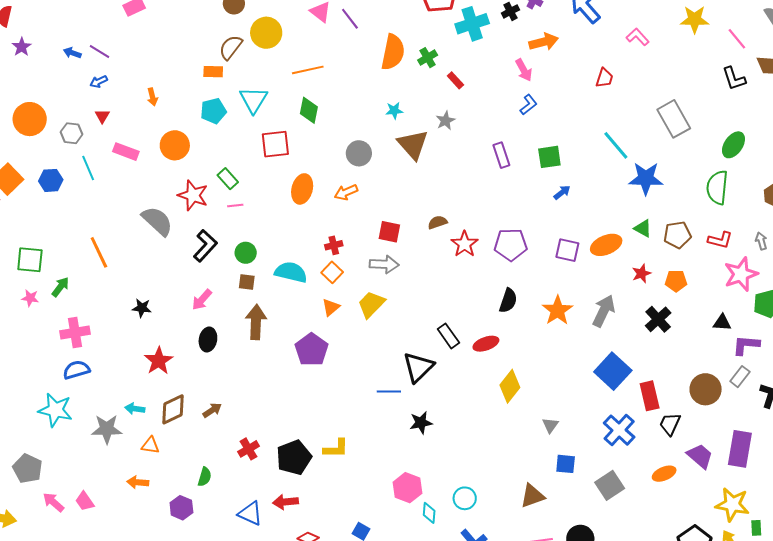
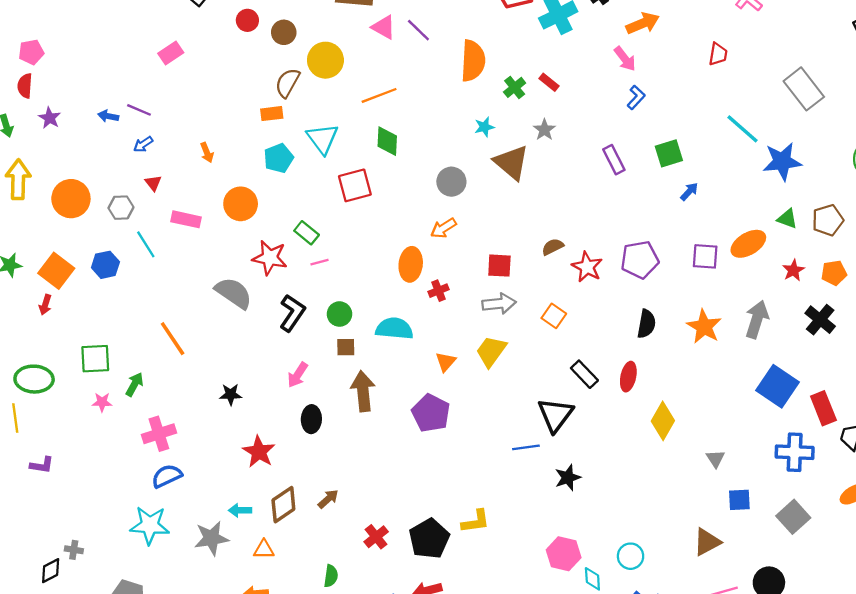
green cross: (428, 58) -> (515, 87), moved
orange ellipse: (302, 189) -> (411, 264), moved
orange square: (332, 272) -> (554, 316), moved
red ellipse: (486, 344) -> (628, 377), turned -50
blue cross: (619, 430) -> (795, 452), turned -32

